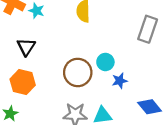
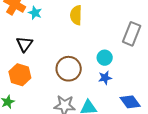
cyan circle: (105, 62) -> (105, 58), moved

